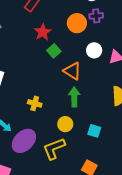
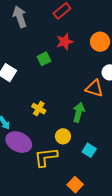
green square: (54, 51) -> (44, 59), moved
orange triangle: (72, 71) -> (94, 88), moved, turned -30
purple ellipse: (24, 141) -> (19, 142), turned 55

